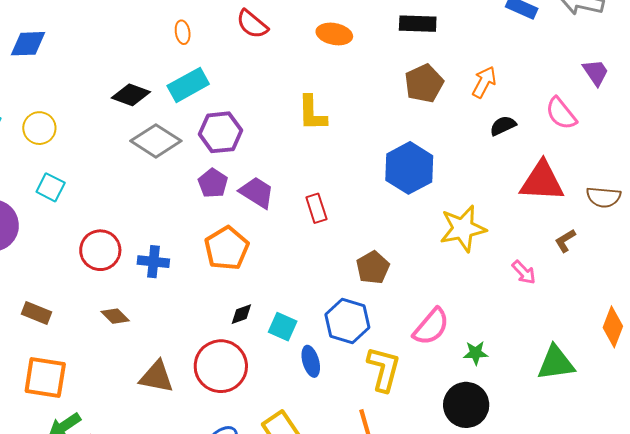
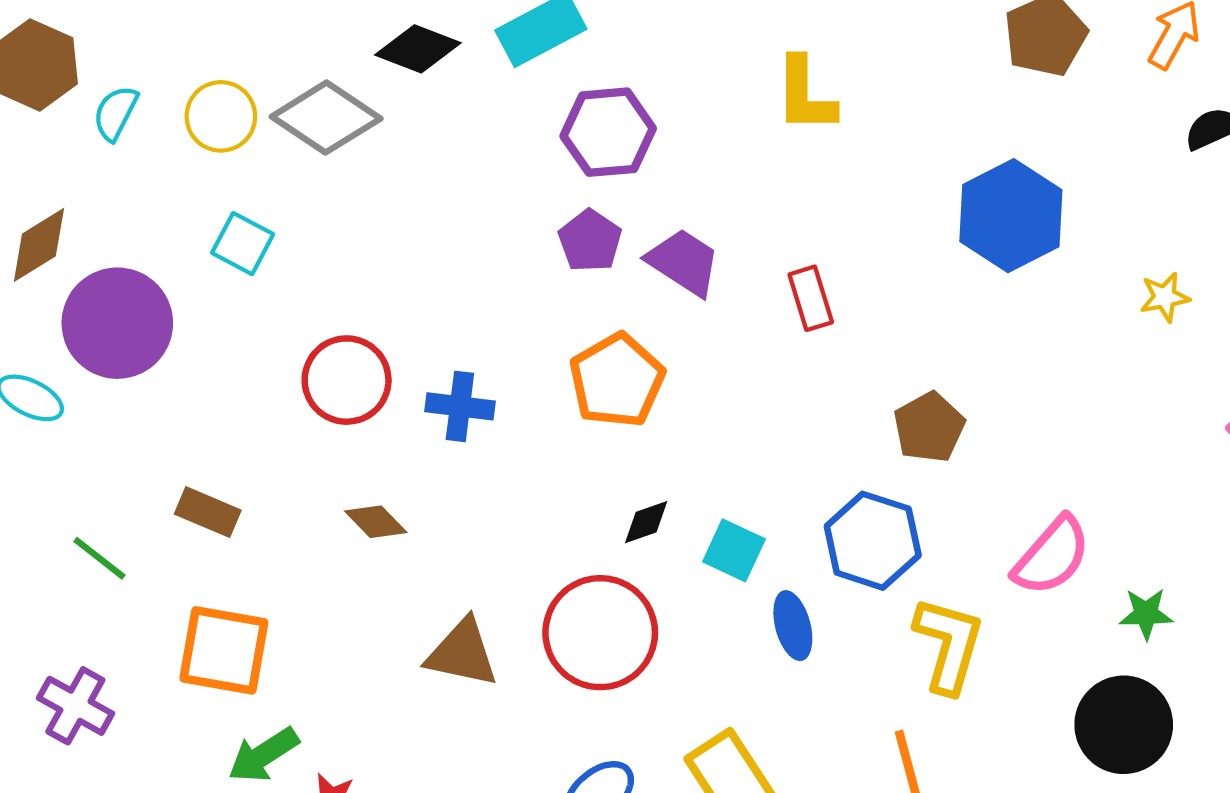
gray diamond: (156, 141) -> (326, 118), moved
yellow star: (463, 229) -> (1165, 297), moved, size x0.5

